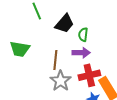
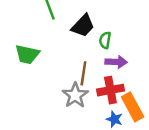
purple arrow: (81, 53) -> (116, 62), moved
brown line: (55, 60) -> (83, 73), moved

